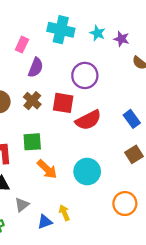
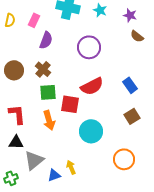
purple star: (121, 39) -> (130, 15), moved
red square: (63, 103) -> (70, 104), moved
green square: (32, 142) -> (48, 92), moved
orange arrow: (47, 169) -> (49, 120), moved, turned 30
gray triangle: (22, 205) -> (34, 160), size x1.5

